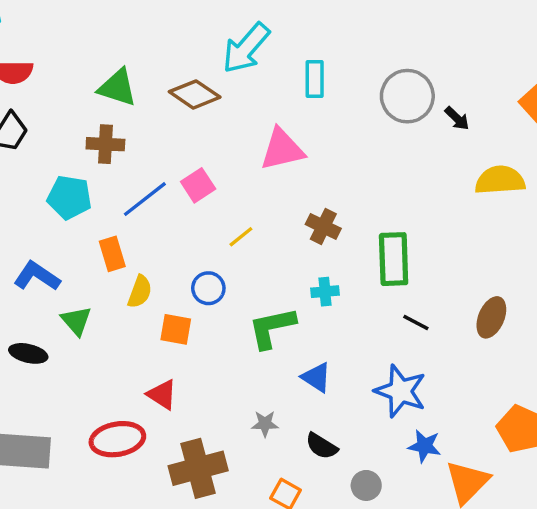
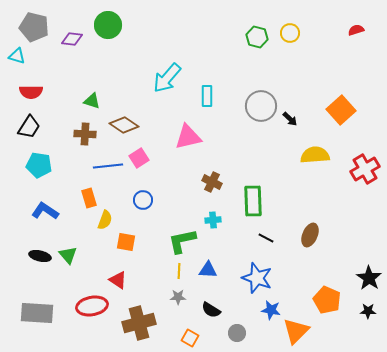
green triangle: (117, 88) -> (92, 101), size x0.7
brown diamond: (195, 94) -> (124, 125), moved
cyan pentagon: (69, 197) -> (39, 165), moved
blue line: (145, 199) -> (108, 166), turned 32
yellow line: (241, 237) -> (179, 271), moved, turned -49
blue circle: (208, 288) -> (143, 200), moved
green triangle: (76, 321) -> (68, 255), moved
blue triangle: (316, 377) -> (208, 270), turned -30

